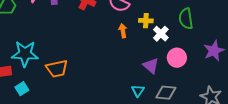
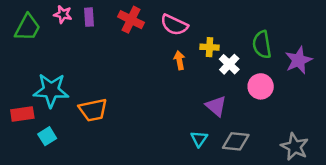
purple star: (214, 51) -> (299, 60), moved
pink circle: (177, 58) -> (261, 86), moved

